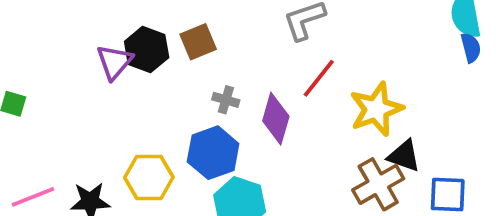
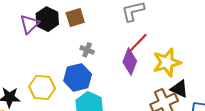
purple diamond: (276, 119) -> (130, 62), moved

